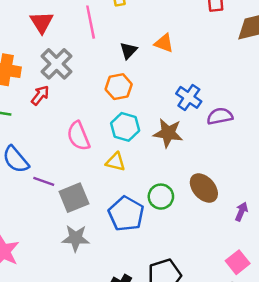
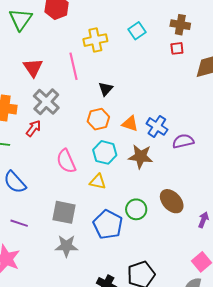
orange triangle: (164, 43) -> (130, 124), moved
purple line: (44, 181) -> (19, 223), moved
gray square: (74, 198) -> (64, 212), turned 35

